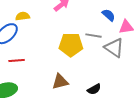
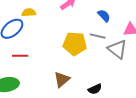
blue semicircle: (109, 15) -> (104, 16), moved
brown triangle: (60, 82) -> (62, 79), turned -30

